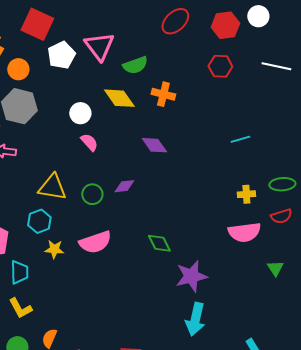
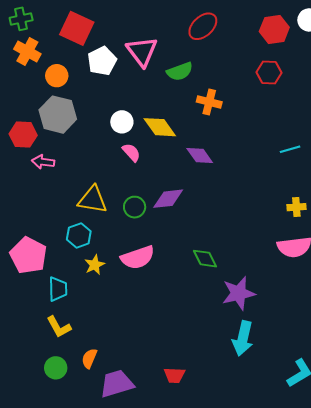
red ellipse: (175, 21) -> (203, 26), moved
yellow diamond: (119, 98) -> (160, 127), moved
purple diamond: (124, 186) -> (168, 199), size x1.4
yellow star: (54, 249) -> (95, 265), turned -30

